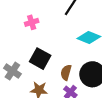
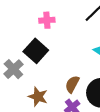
black square: (40, 59) -> (36, 51), moved

